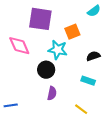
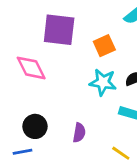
cyan star: (58, 50) -> (103, 82), moved
black circle: (46, 70) -> (35, 126), moved

